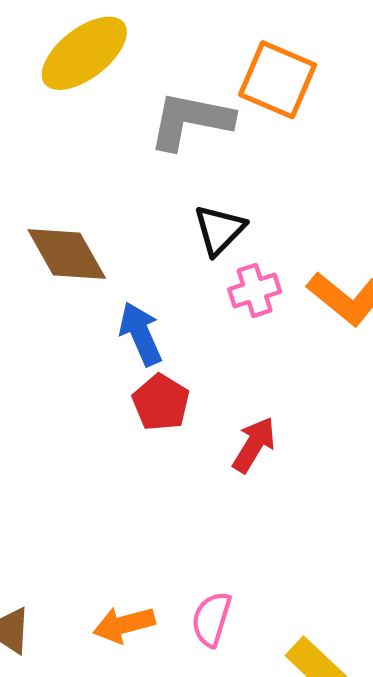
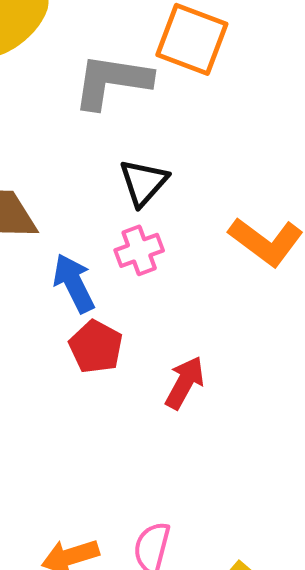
pink cross: (255, 290) -> (139, 250), moved

